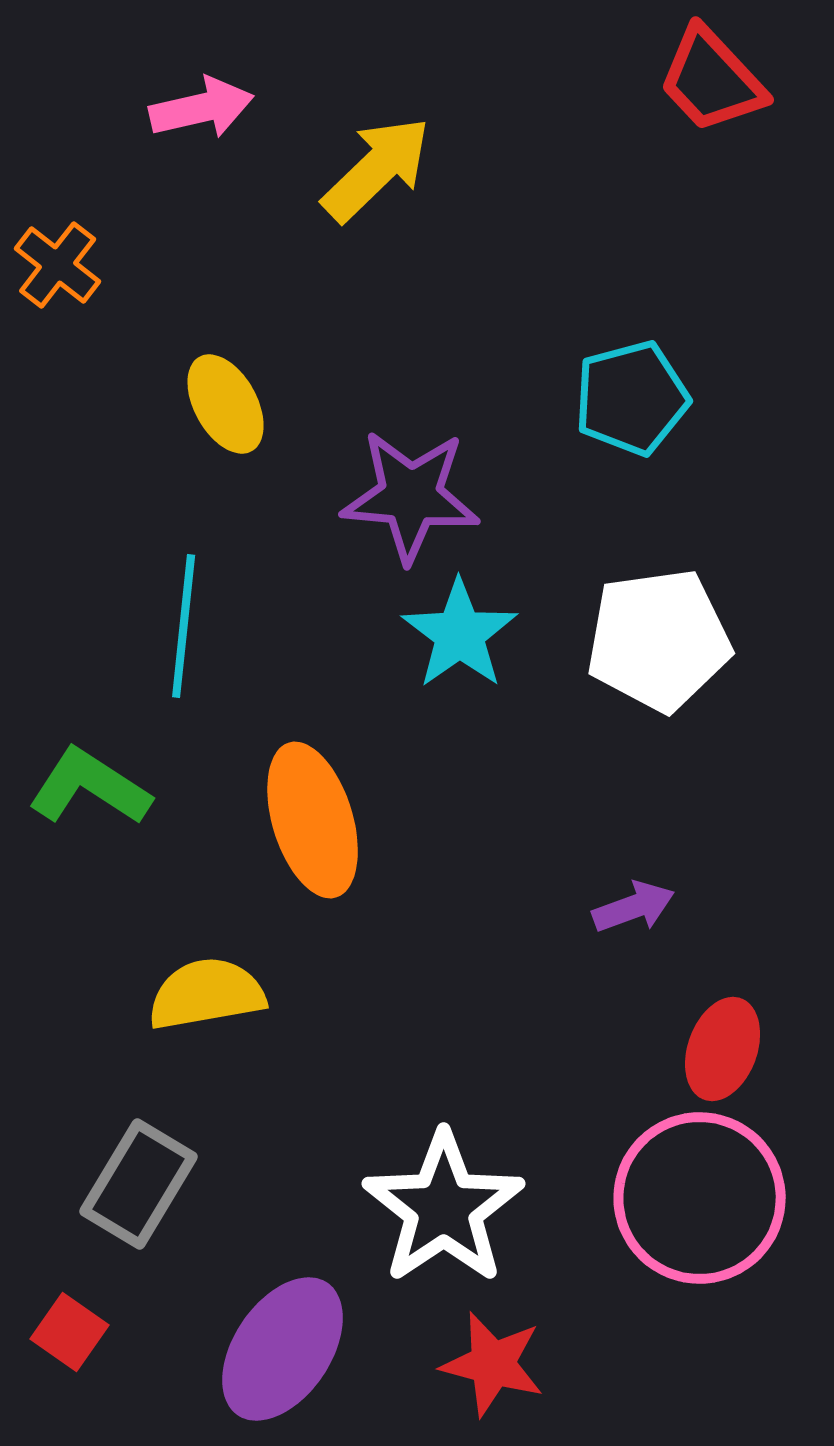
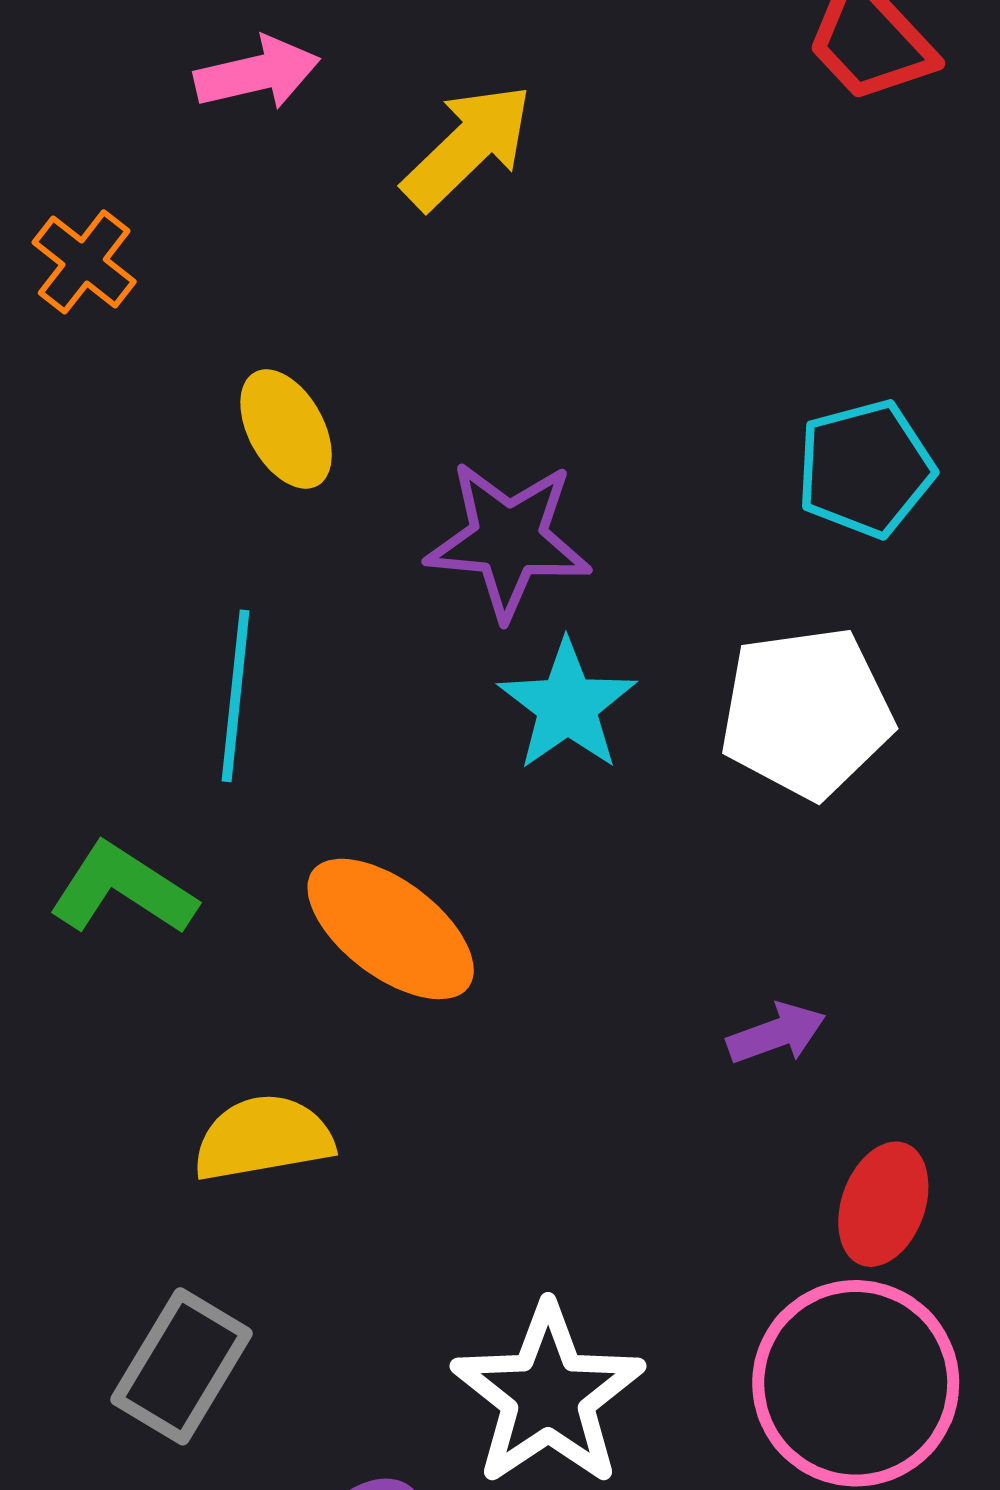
cyan pentagon: (632, 398) -> (865, 469), moved
orange ellipse: (313, 820) -> (391, 929), turned -36

